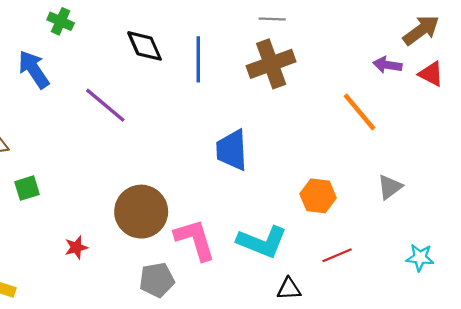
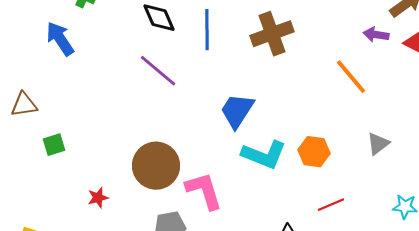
purple line: (105, 105) -> (158, 71), moved
blue trapezoid: (232, 150) -> (237, 111), turned 36
cyan L-shape: (262, 242) -> (264, 155), moved

